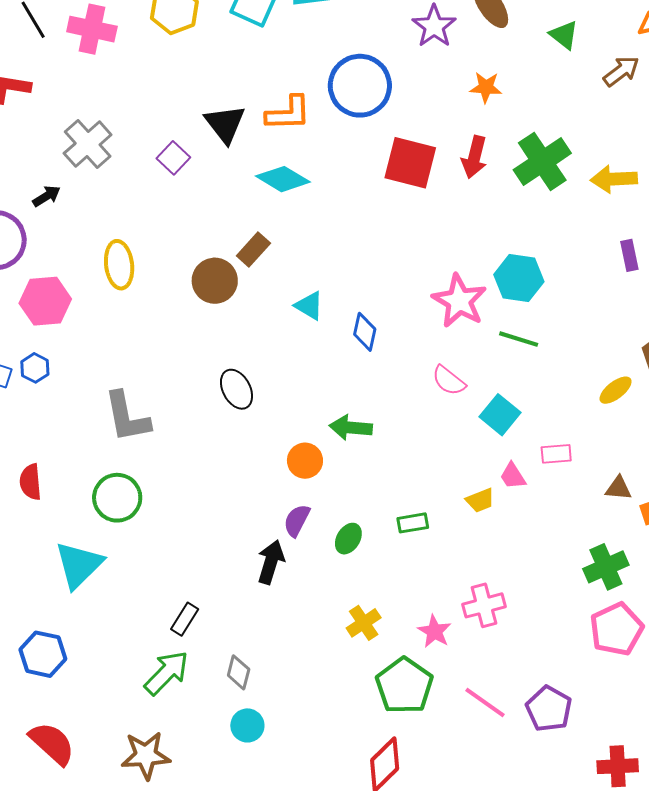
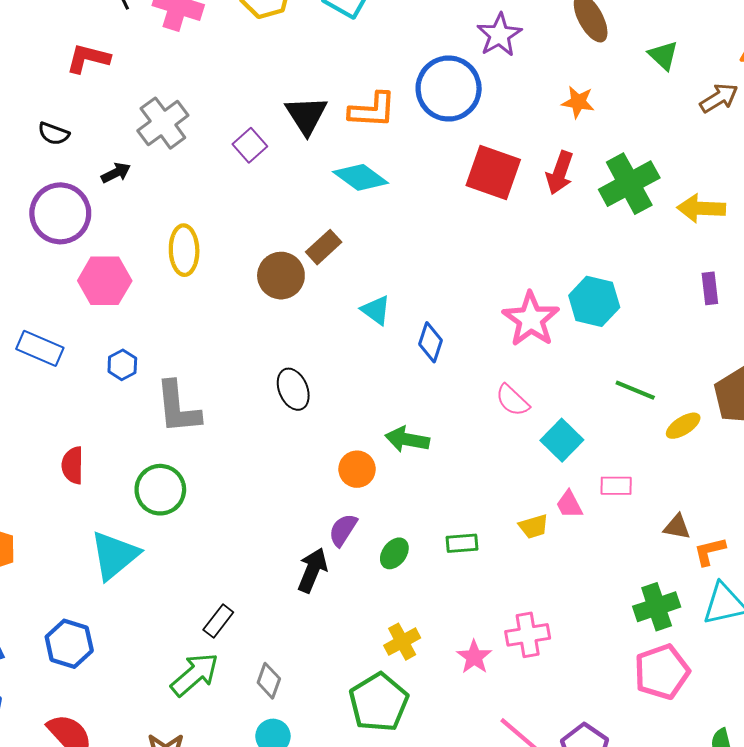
purple star: (434, 26) -> (499, 35), moved
green line: (519, 339) -> (635, 390), moved
blue hexagon: (35, 368) -> (122, 365), moved
green pentagon: (404, 686) -> (379, 702), moved

